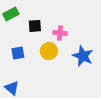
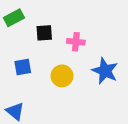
yellow circle: (49, 51) -> (62, 76), moved

